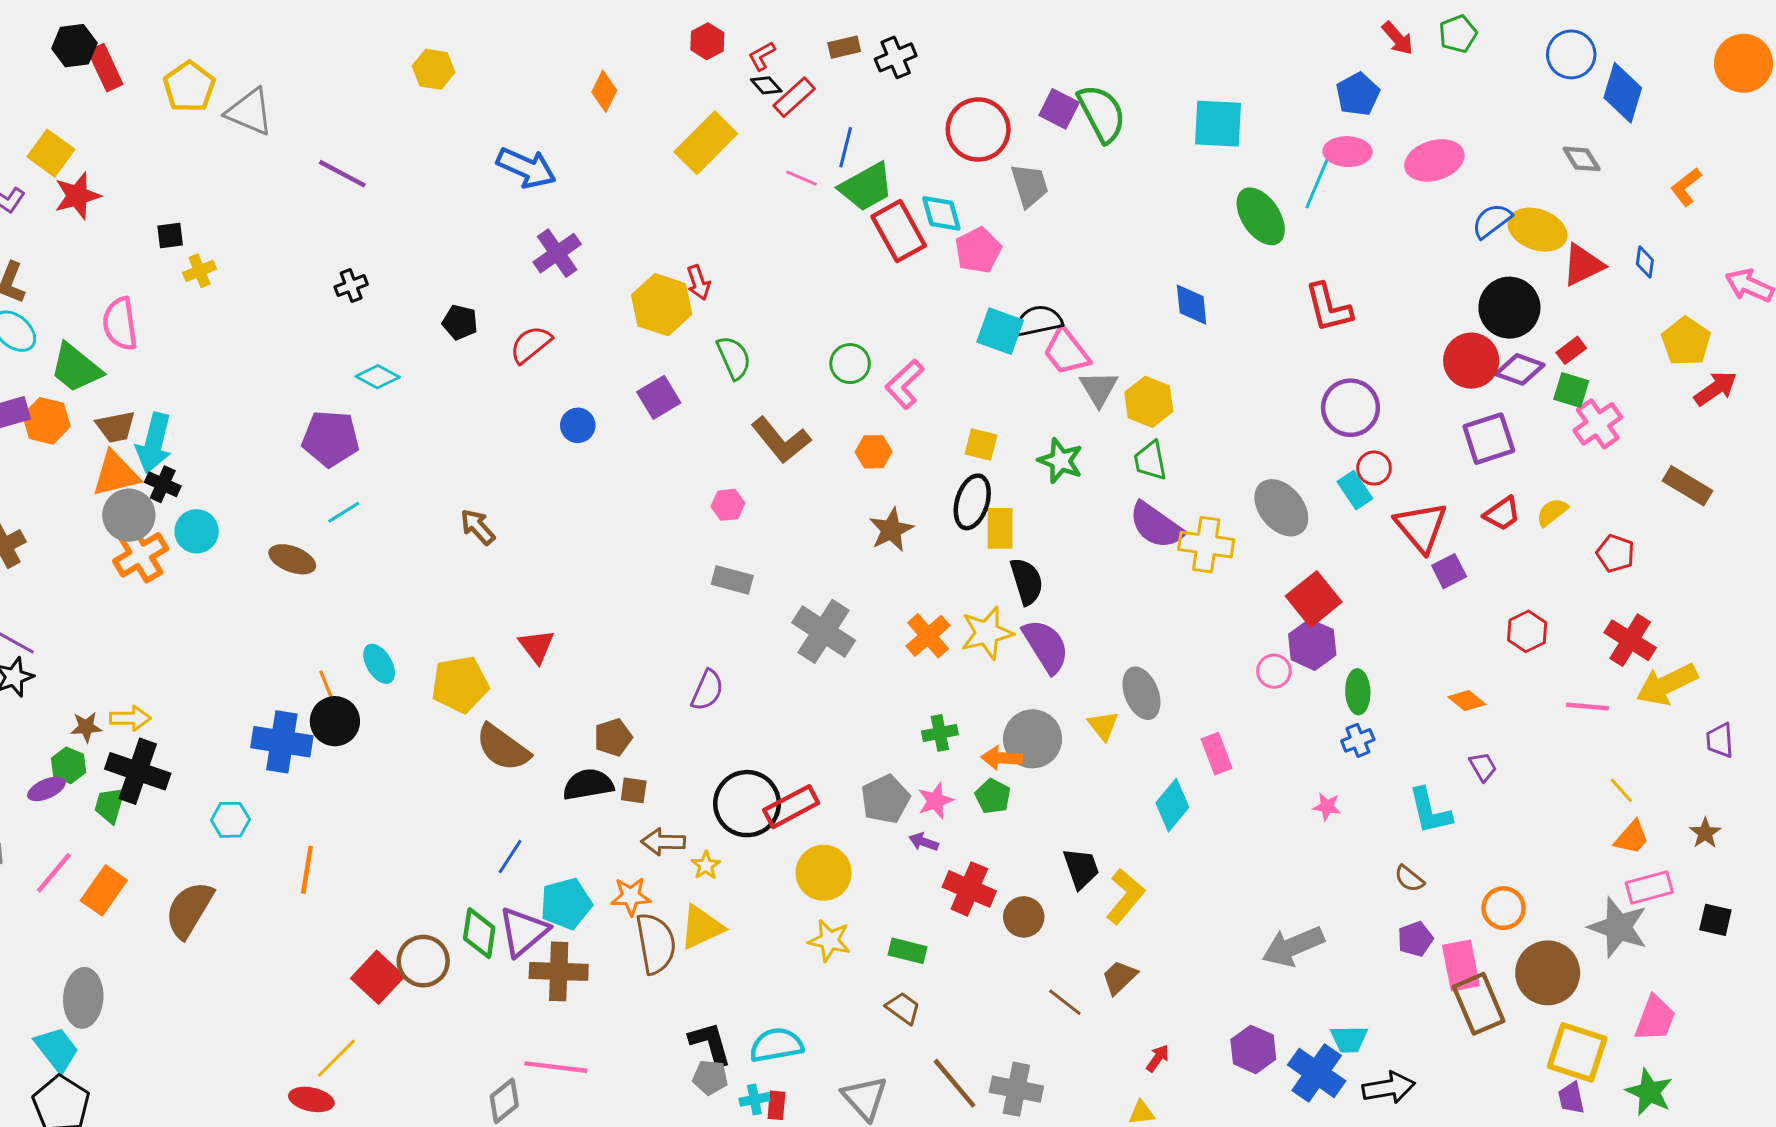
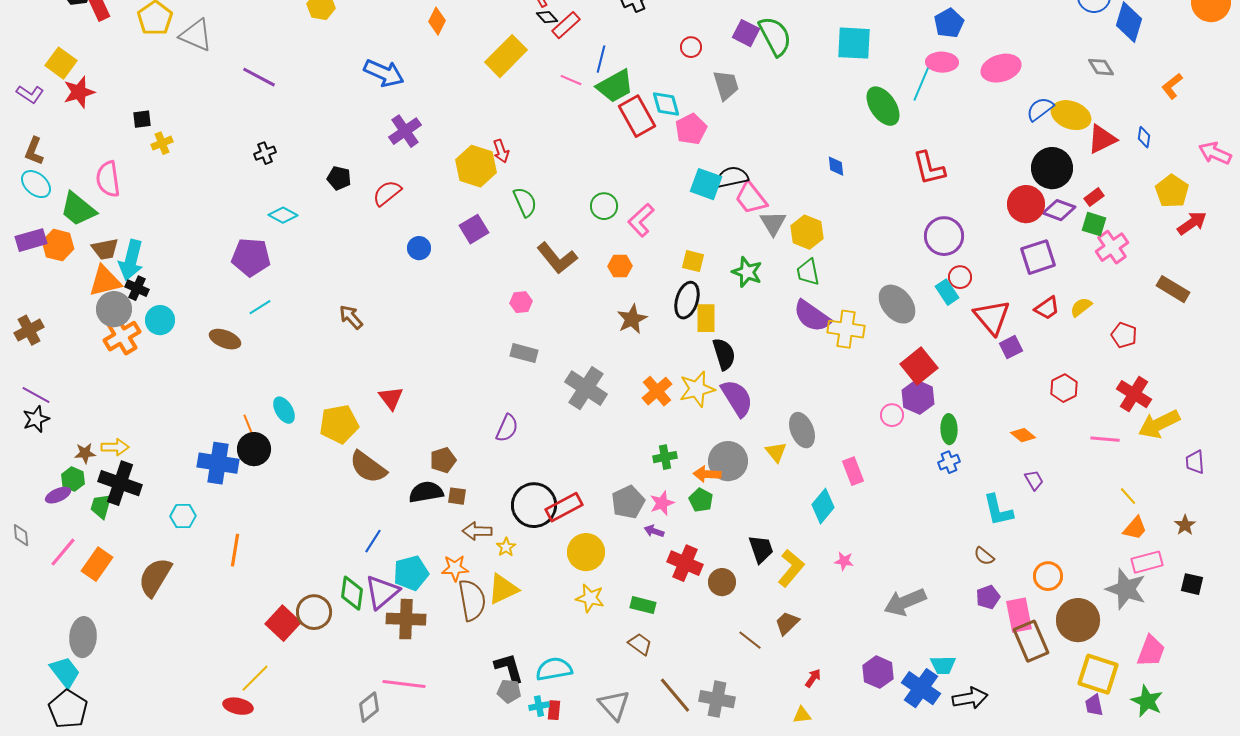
red circle: (978, 130) -> (691, 47), size x0.5
blue diamond: (1192, 305) -> (836, 166), size x0.7
pink star: (1327, 807) -> (844, 561), moved

